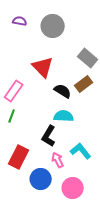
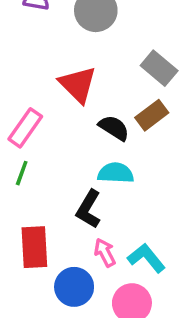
cyan L-shape: (81, 151) -> (146, 258), moved
red rectangle: (19, 157) -> (34, 247), turned -30

